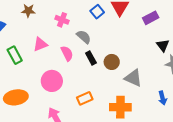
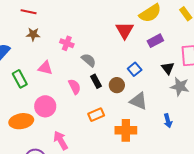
blue square: (97, 12) -> (135, 69), moved
pink triangle: (40, 44) -> (45, 68), turned 35
pink semicircle: (67, 53) -> (75, 87), moved
pink circle: (52, 81) -> (45, 106), moved
orange rectangle: (85, 98) -> (96, 115), moved

